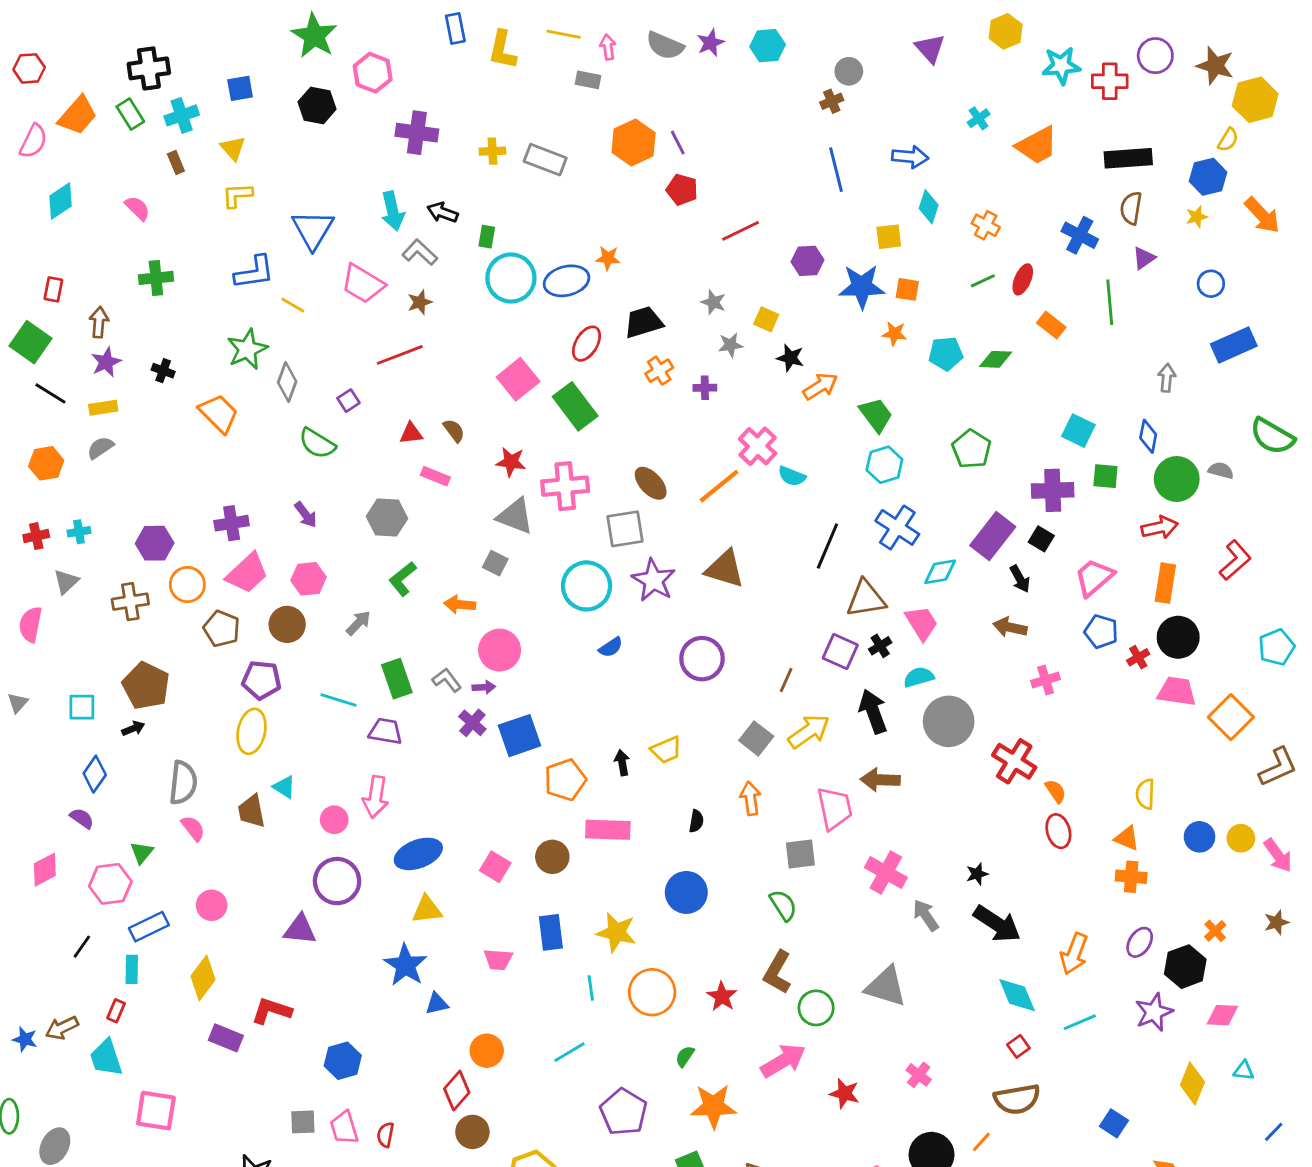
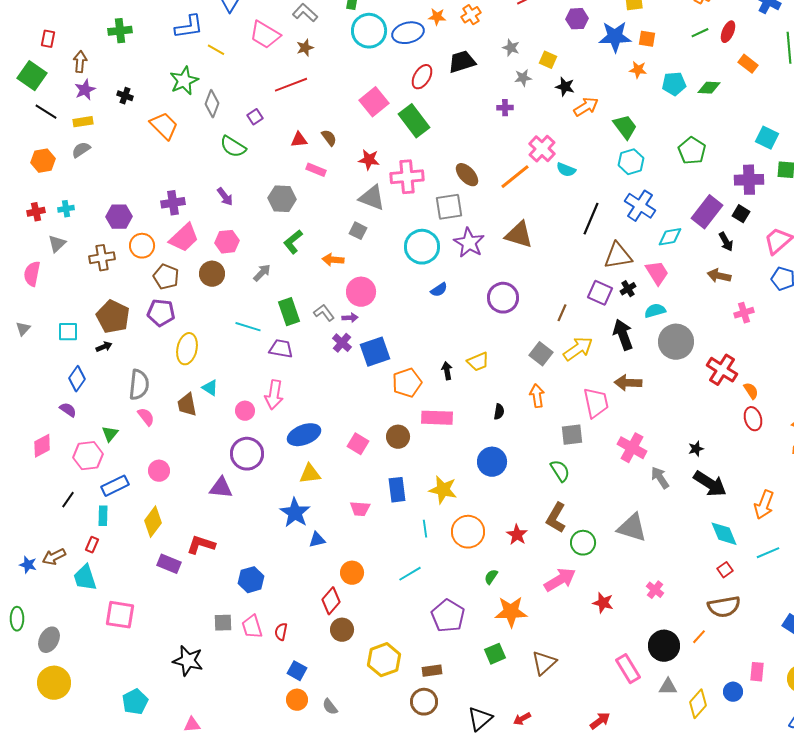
orange cross: (659, 371) -> (471, 15), moved
purple pentagon: (261, 680) -> (161, 313), moved

